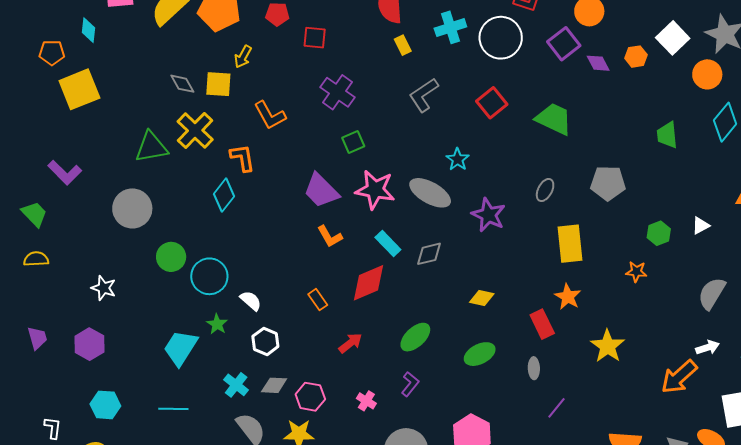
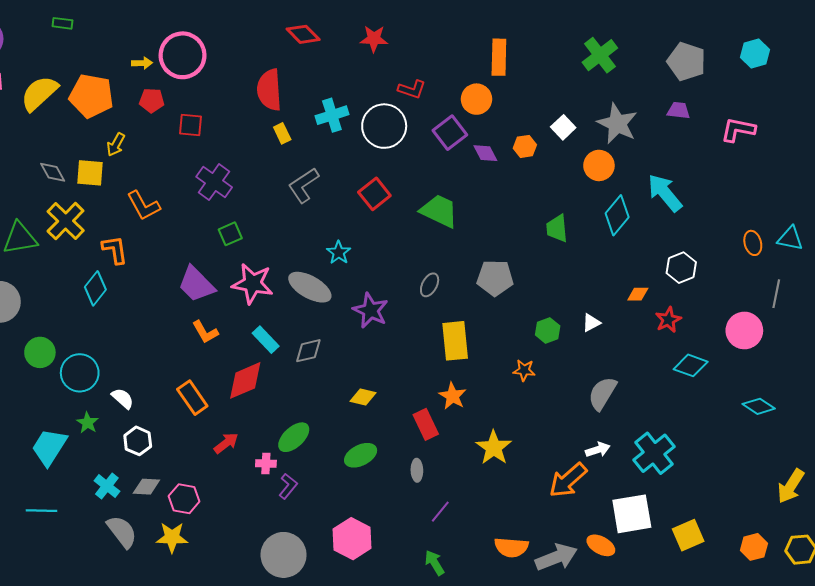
white square: (673, 38) -> (563, 127), size x0.7
orange rectangle: (318, 300) -> (192, 398), size x1.5
pink cross: (366, 401) -> (266, 464), moved, turned -30

